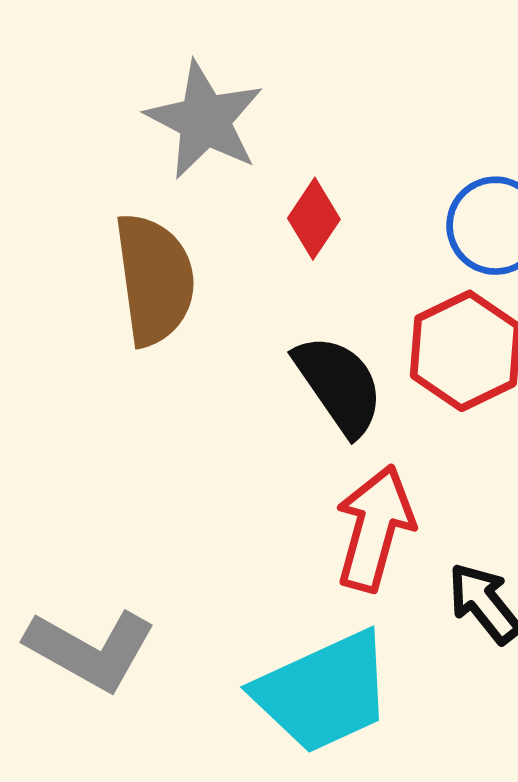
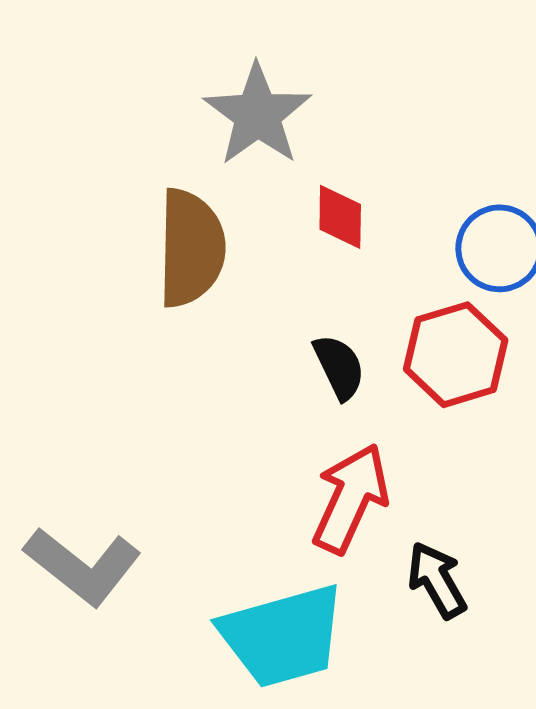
red diamond: (314, 219) -> (340, 217), turned -42
black semicircle: (339, 385) -> (339, 367), size x0.7

